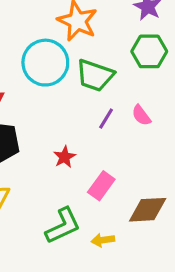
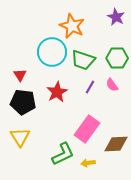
green hexagon: (149, 51) -> (117, 58), moved
red star: (65, 157) -> (57, 92), moved, size x1.5
pink rectangle: (101, 186) -> (87, 129), size x1.5

